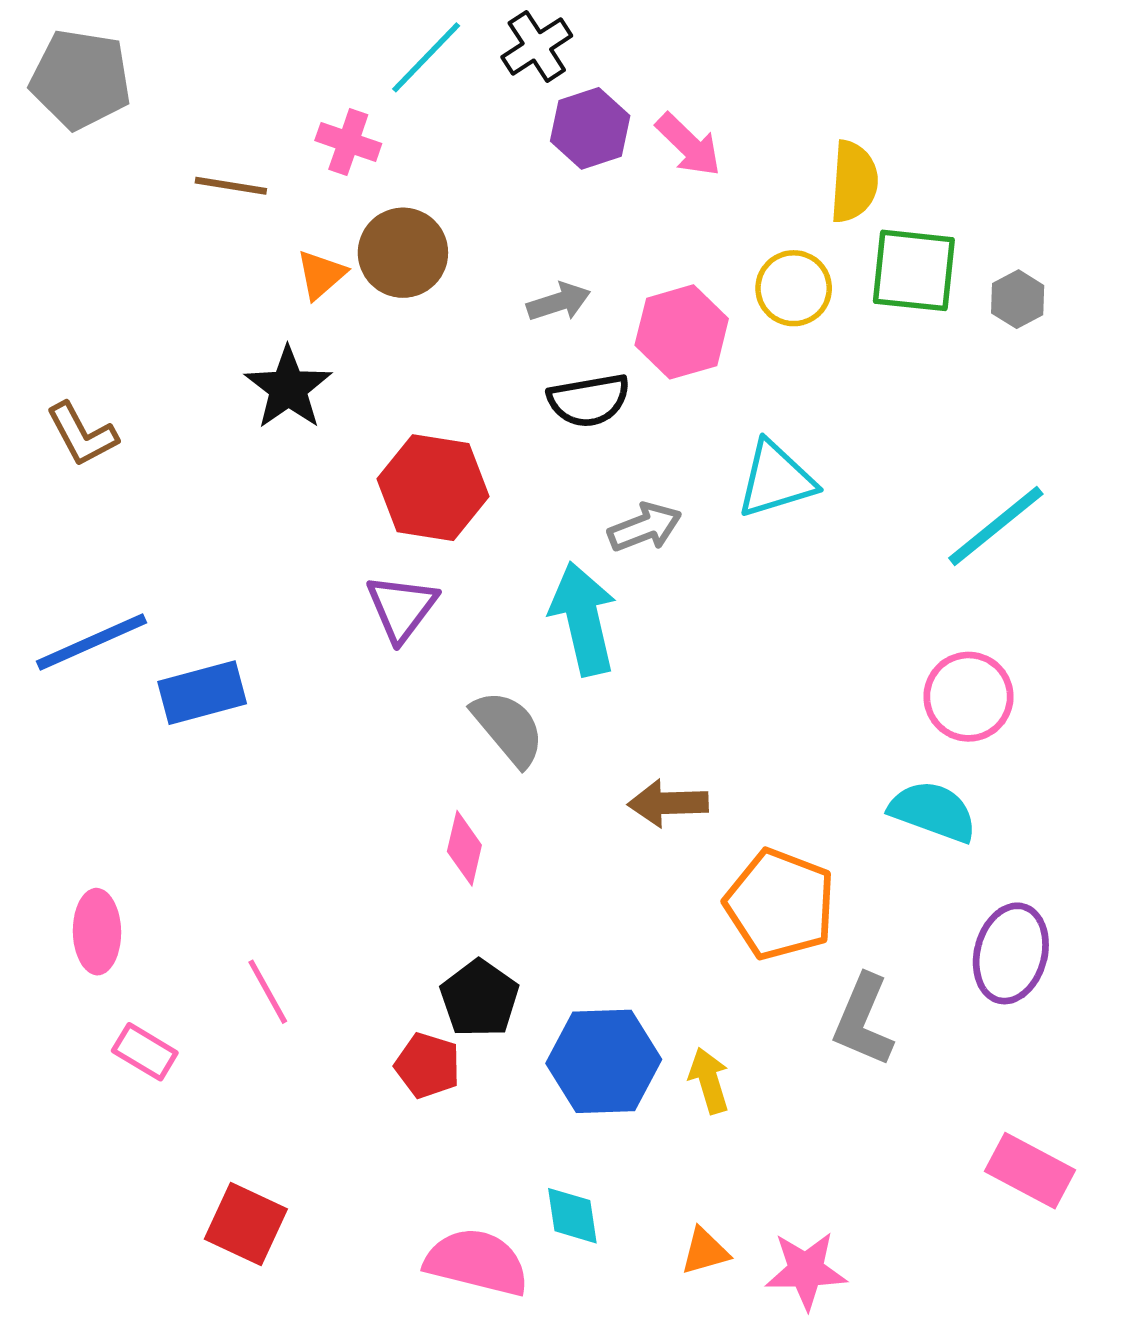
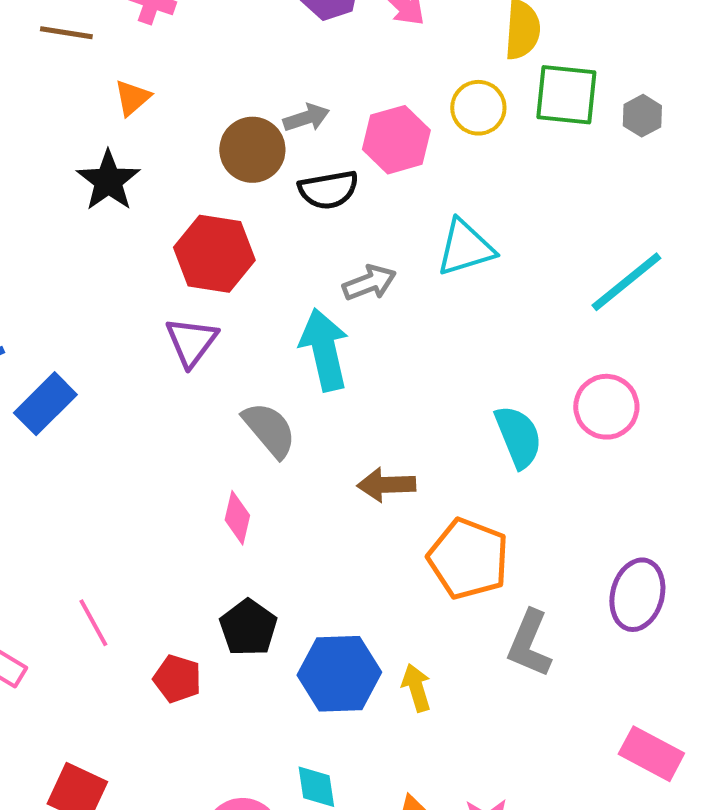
brown circle: (403, 253) -> (252, 150), moved
blue rectangle: (202, 693) -> (45, 404), turned -30
cyan semicircle: (933, 811) -> (518, 437), moved, turned 48
red pentagon: (428, 1065) -> (177, 679), moved

